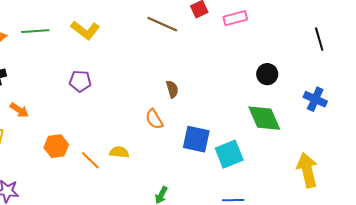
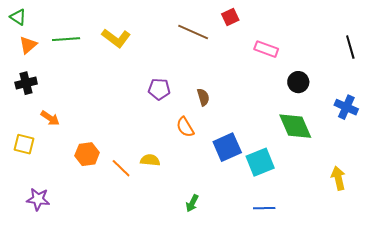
pink rectangle: (235, 18) -> (266, 49), moved, turned 35
purple pentagon: (80, 81) -> (159, 89), moved
blue square: (196, 139) -> (227, 147), turned -36
yellow arrow: (307, 170) -> (338, 178), size x0.7

